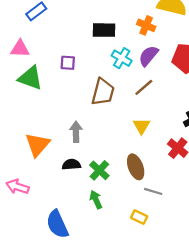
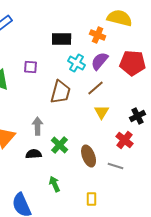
yellow triangle: (141, 126) -> (102, 112), moved
green cross: (99, 170) -> (60, 145), moved
gray line: (153, 191) -> (116, 166), moved
yellow rectangle: (139, 217) -> (92, 199), turned 64

